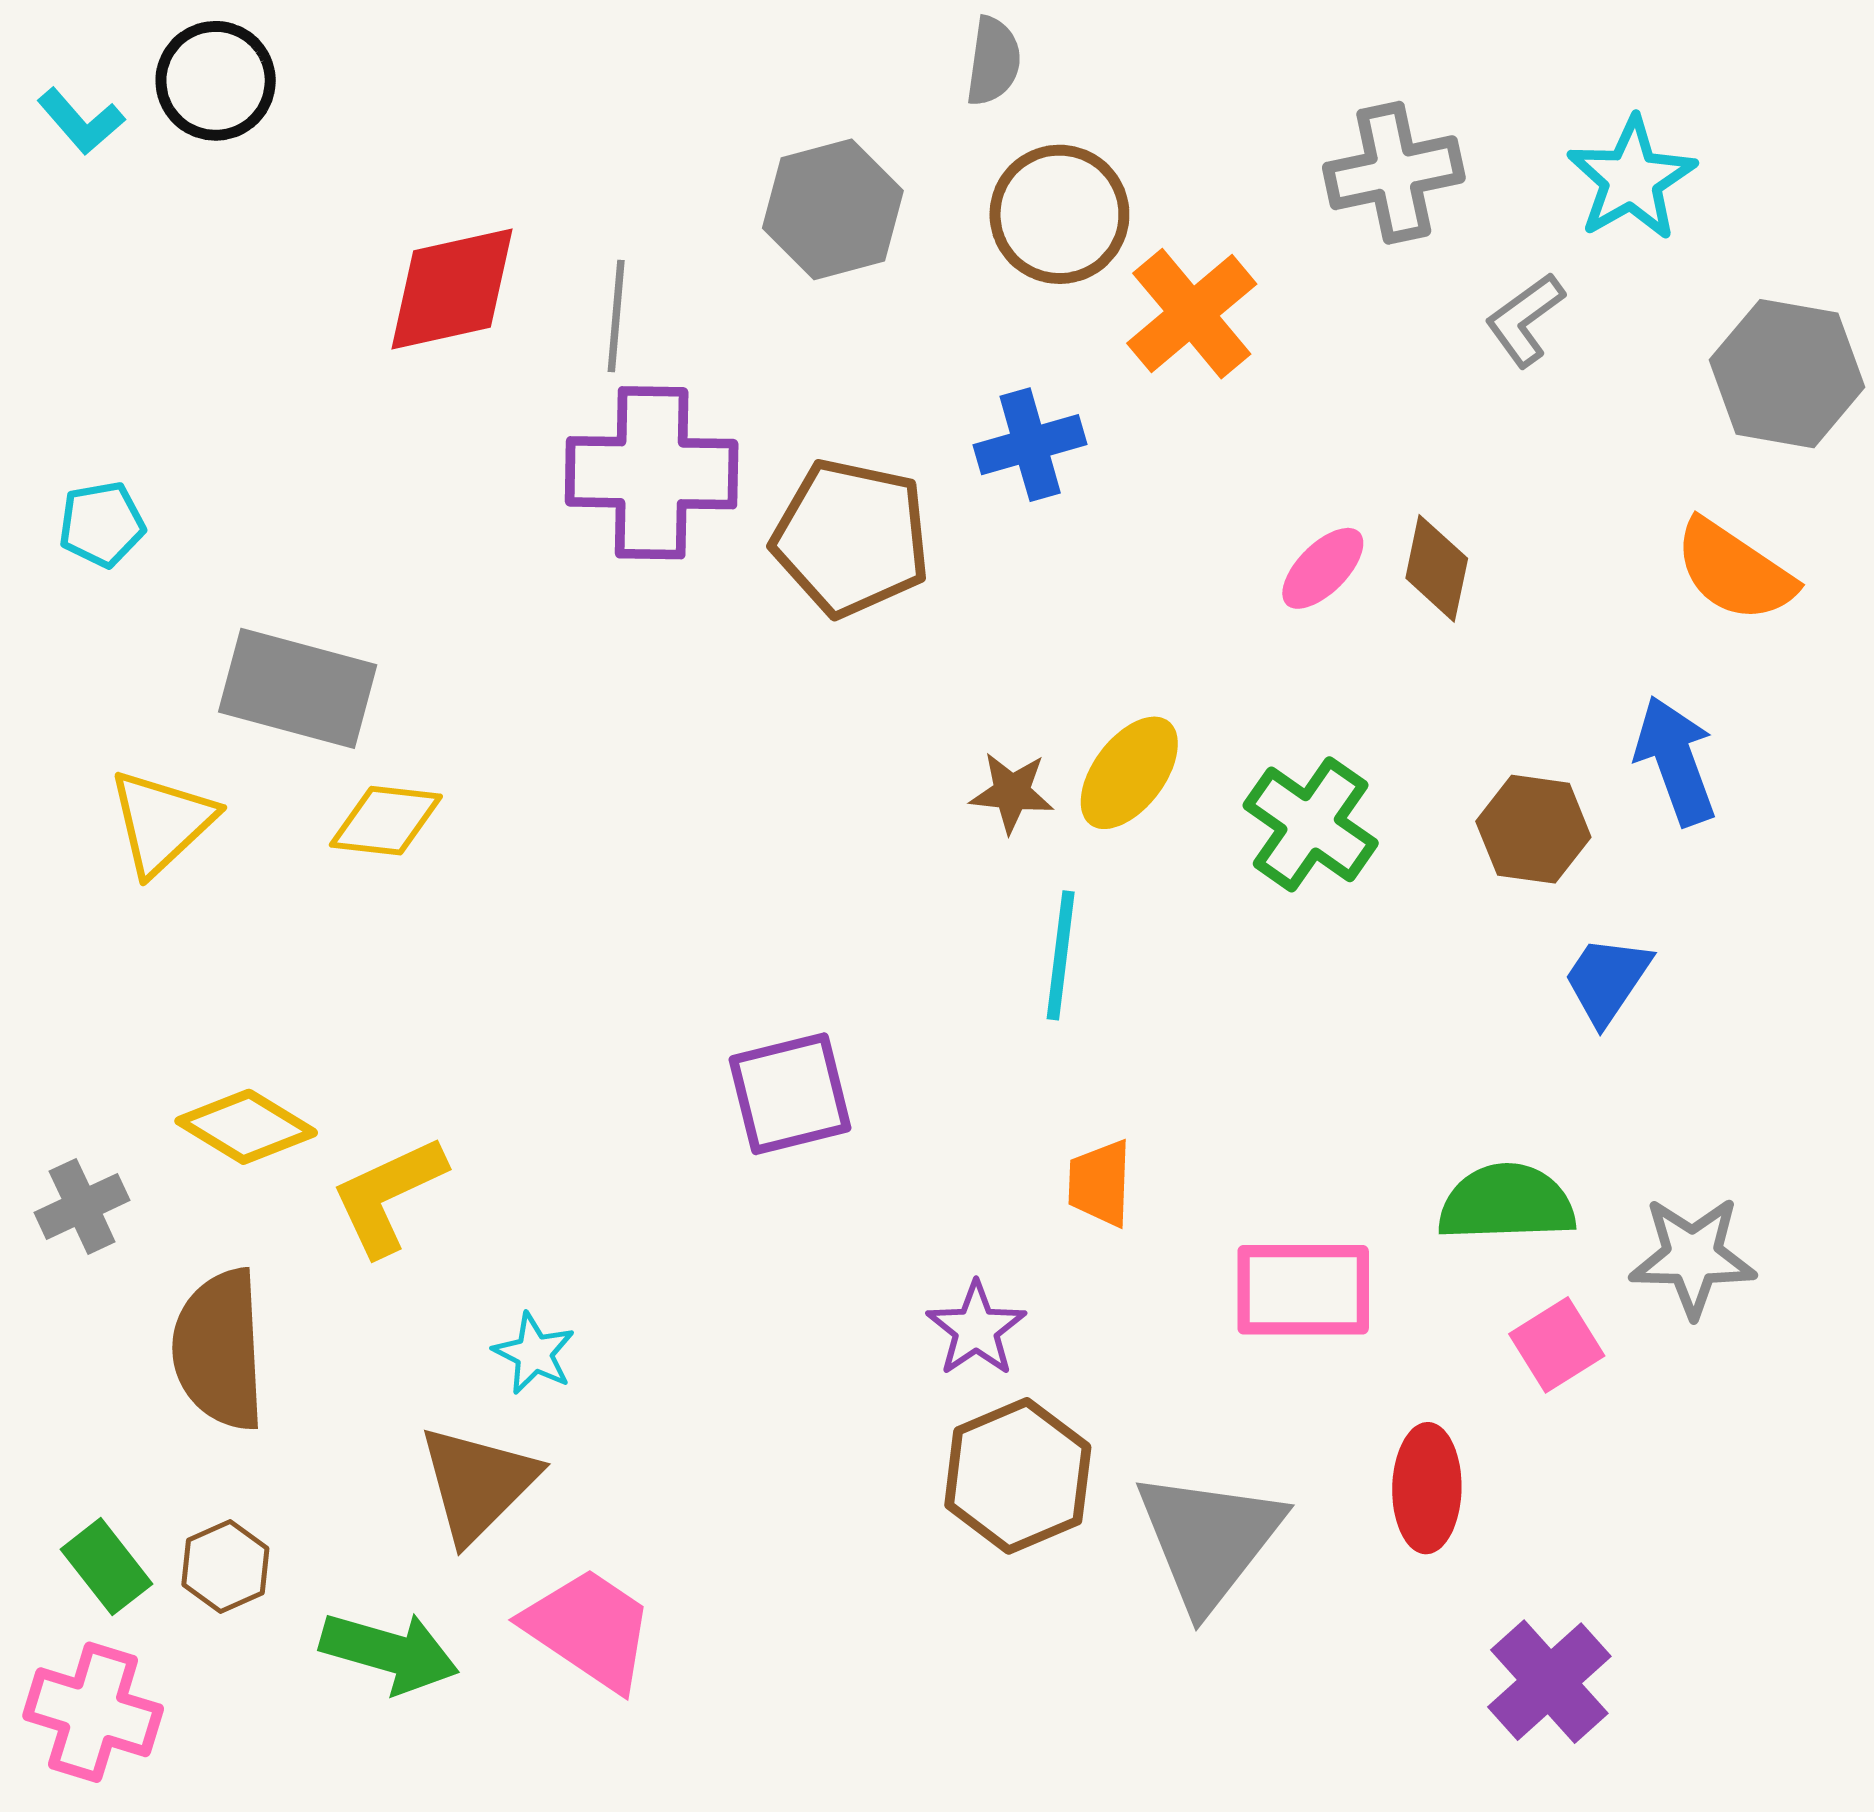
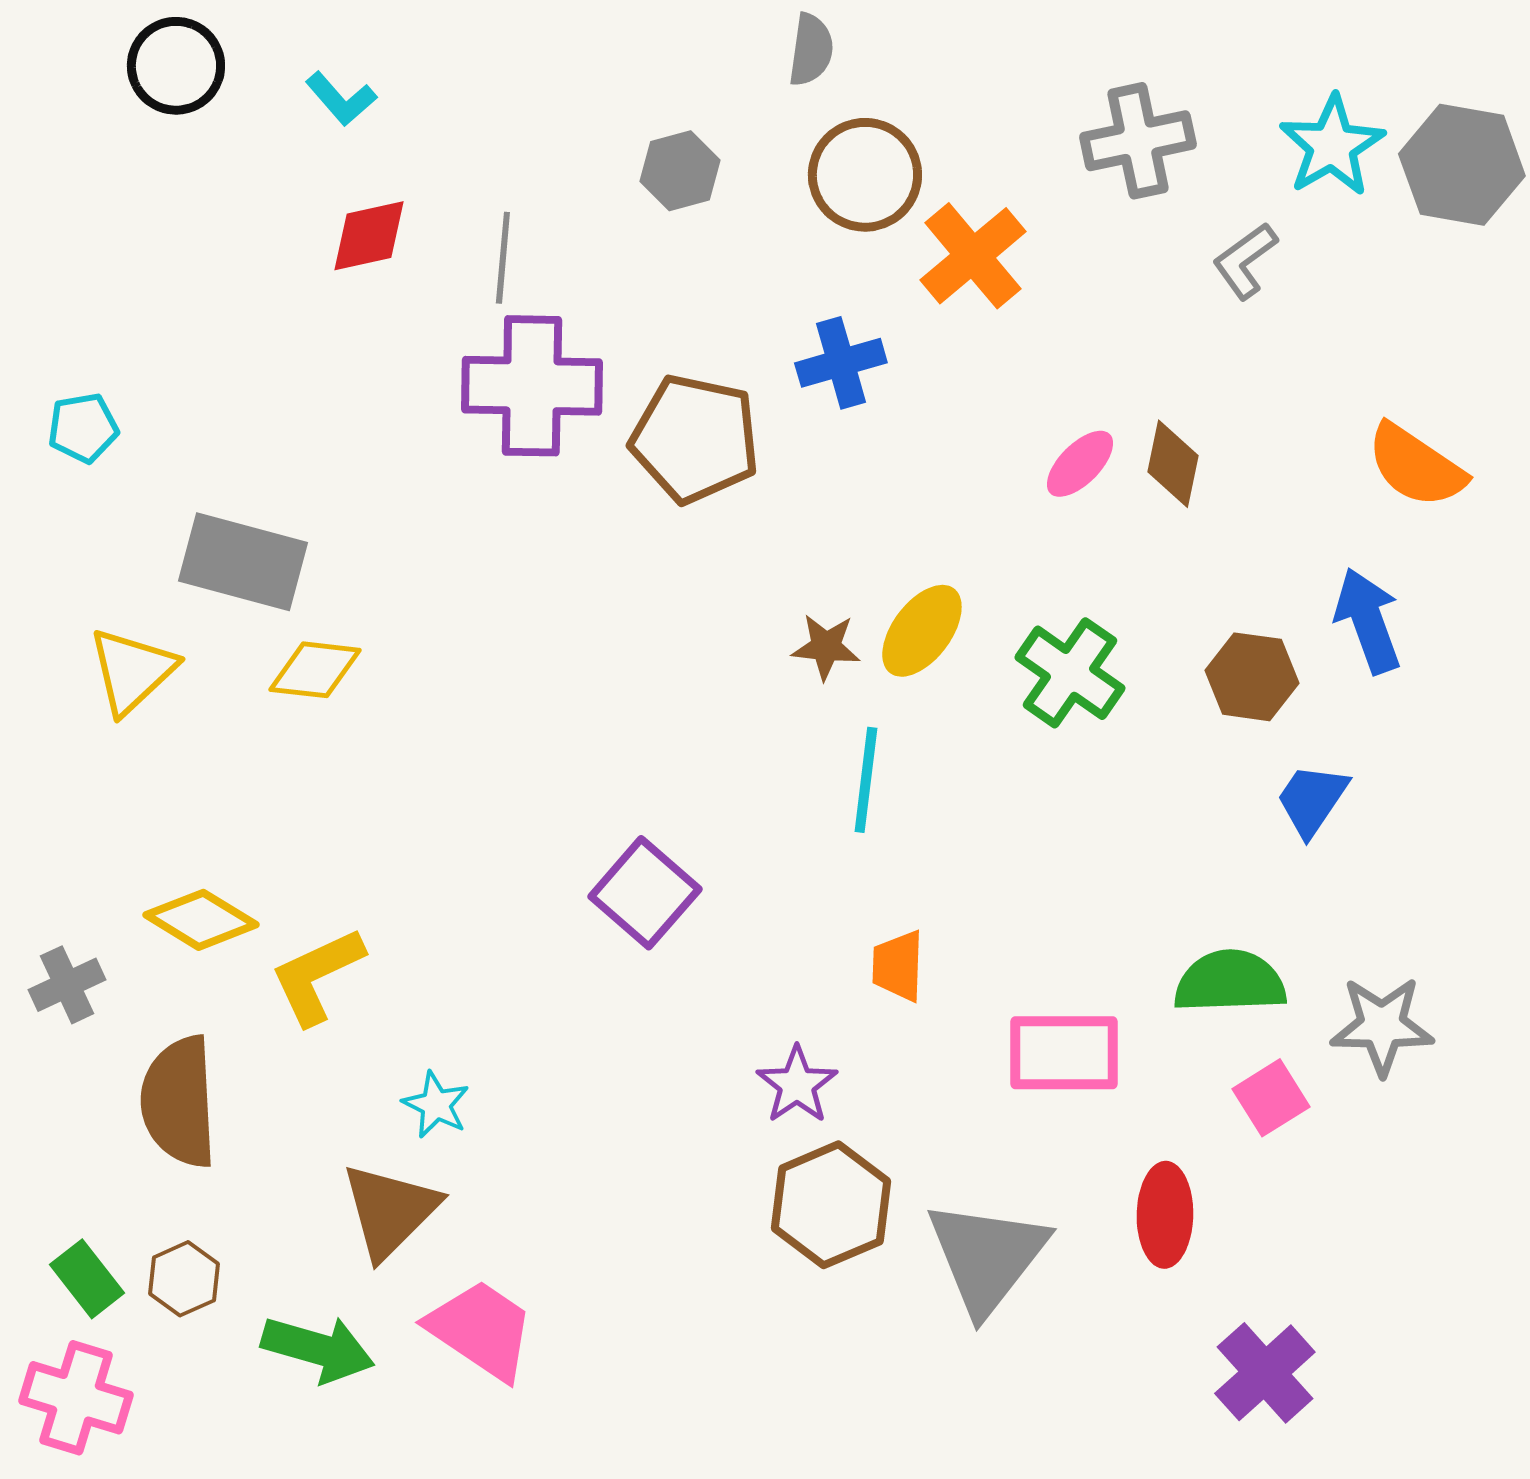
cyan L-shape: (81, 121) -> (341, 99), moved
gray hexagon: (833, 209) -> (680, 171), size x0.7
red diamond: (452, 289) -> (369, 236), size x0.7
gray hexagon: (1787, 374) -> (1462, 165), moved
purple square: (790, 1094) -> (645, 893), turned -35

